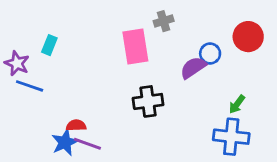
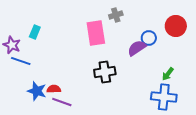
blue star: (65, 142) -> (37, 91), moved, turned -30

